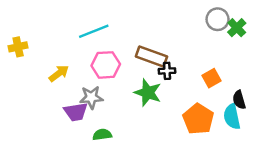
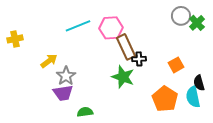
brown rectangle: (151, 56) -> (126, 47), turned 45
pink hexagon: (106, 65) -> (111, 28), moved
gray star: (91, 97) -> (66, 76), moved, turned -30

